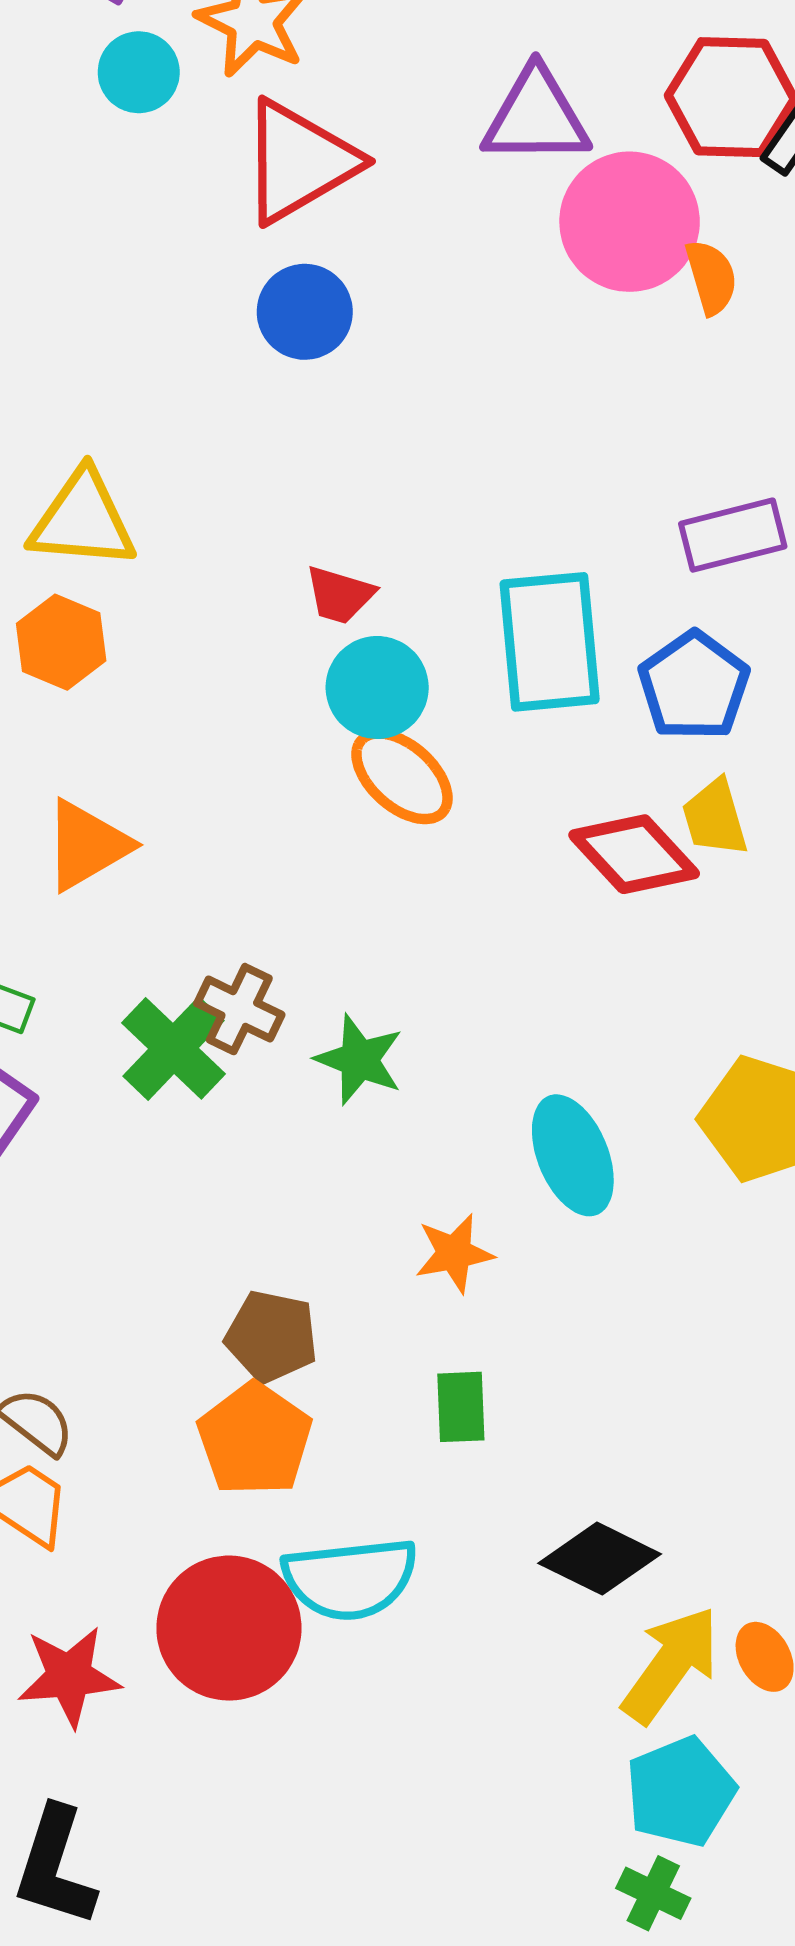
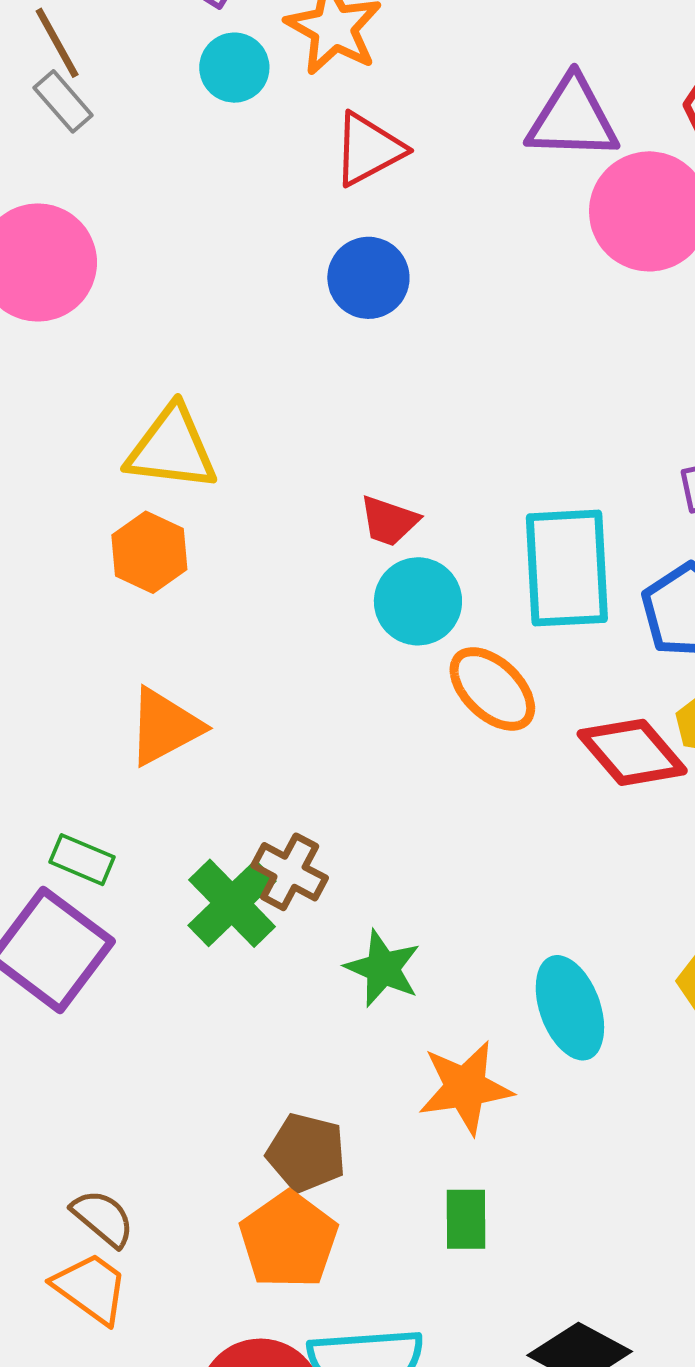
red triangle: (299, 162) -> (368, 149), size x0.7
orange ellipse: (402, 776) -> (492, 689), moved
green star: (359, 1060) -> (383, 968), moved
orange star: (454, 1253) -> (465, 1088), size x1.4

